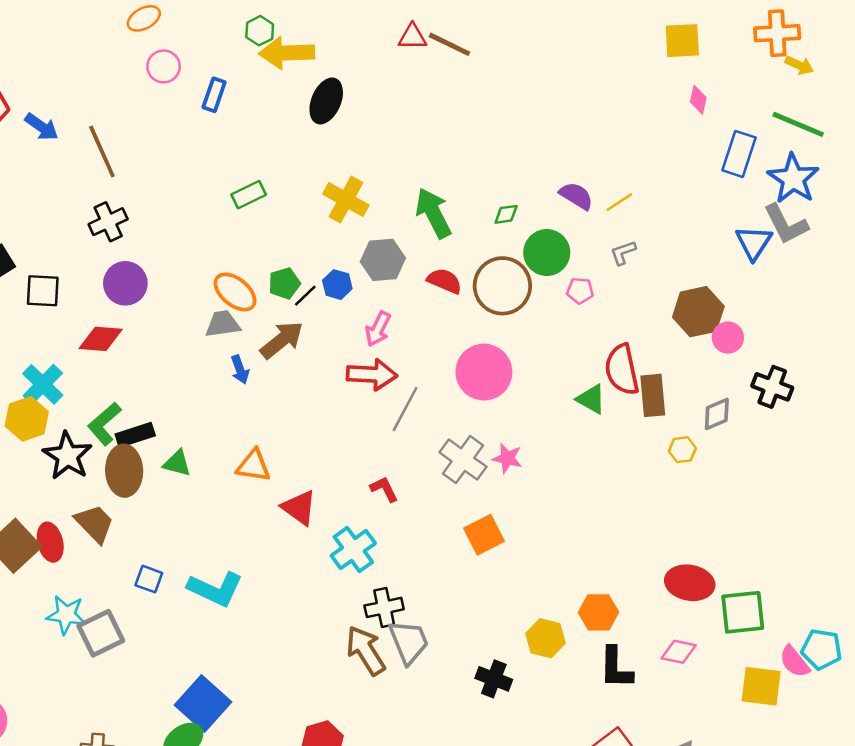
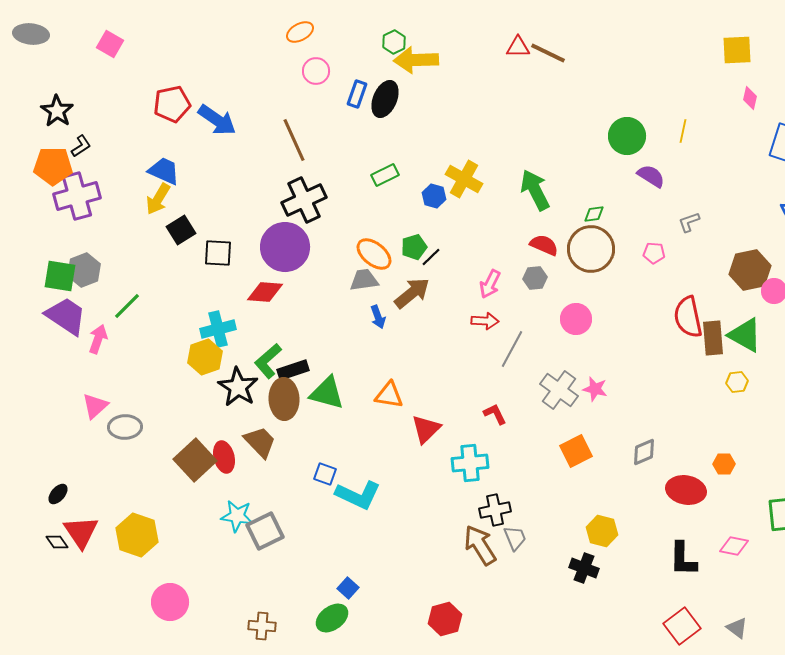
black ellipse: (326, 101) -> (385, 99), moved
blue arrow: (42, 127) -> (217, 120), size x1.4
brown line: (102, 151) -> (294, 140), moved
yellow line: (619, 202) -> (683, 131), moved, turned -45
green diamond: (506, 214) -> (594, 214), moved
black cross: (108, 222) -> (304, 200), moved, size x1.4
green circle: (547, 253) -> (627, 136), moved
gray hexagon: (383, 260) -> (535, 278), moved, size x0.7
purple circle: (125, 283) -> (285, 247), size x1.4
blue hexagon: (337, 285) -> (434, 196), moved
pink circle: (484, 372) -> (576, 319), size x0.7
red arrow: (372, 375) -> (485, 321), size x0.7
cyan cross: (43, 384) -> (218, 329), turned 32
green triangle: (591, 399) -> (745, 335), moved, size x1.4
gray diamond: (717, 414) -> (644, 452), moved
green triangle: (177, 463) -> (327, 393), size x1.5
red triangle: (299, 508) -> (426, 429), turned 40
cyan cross: (353, 549) -> (470, 463), turned 30
blue square: (149, 579) -> (325, 474), moved
red ellipse: (690, 583) -> (686, 490), moved
orange hexagon: (599, 612) -> (724, 464), moved, size x0.7
yellow hexagon: (546, 638) -> (602, 531), moved
gray trapezoid: (409, 642) -> (515, 538), size x0.7
blue square: (203, 704) -> (348, 588), size x0.5

